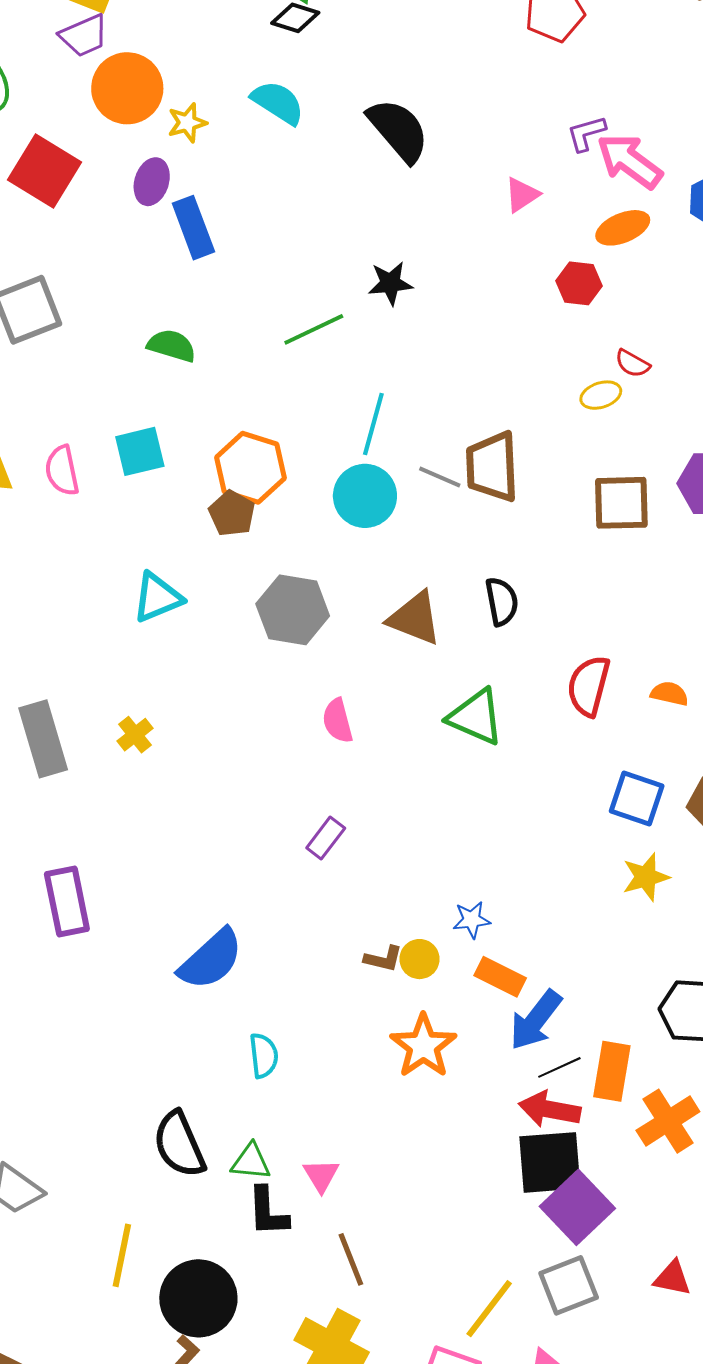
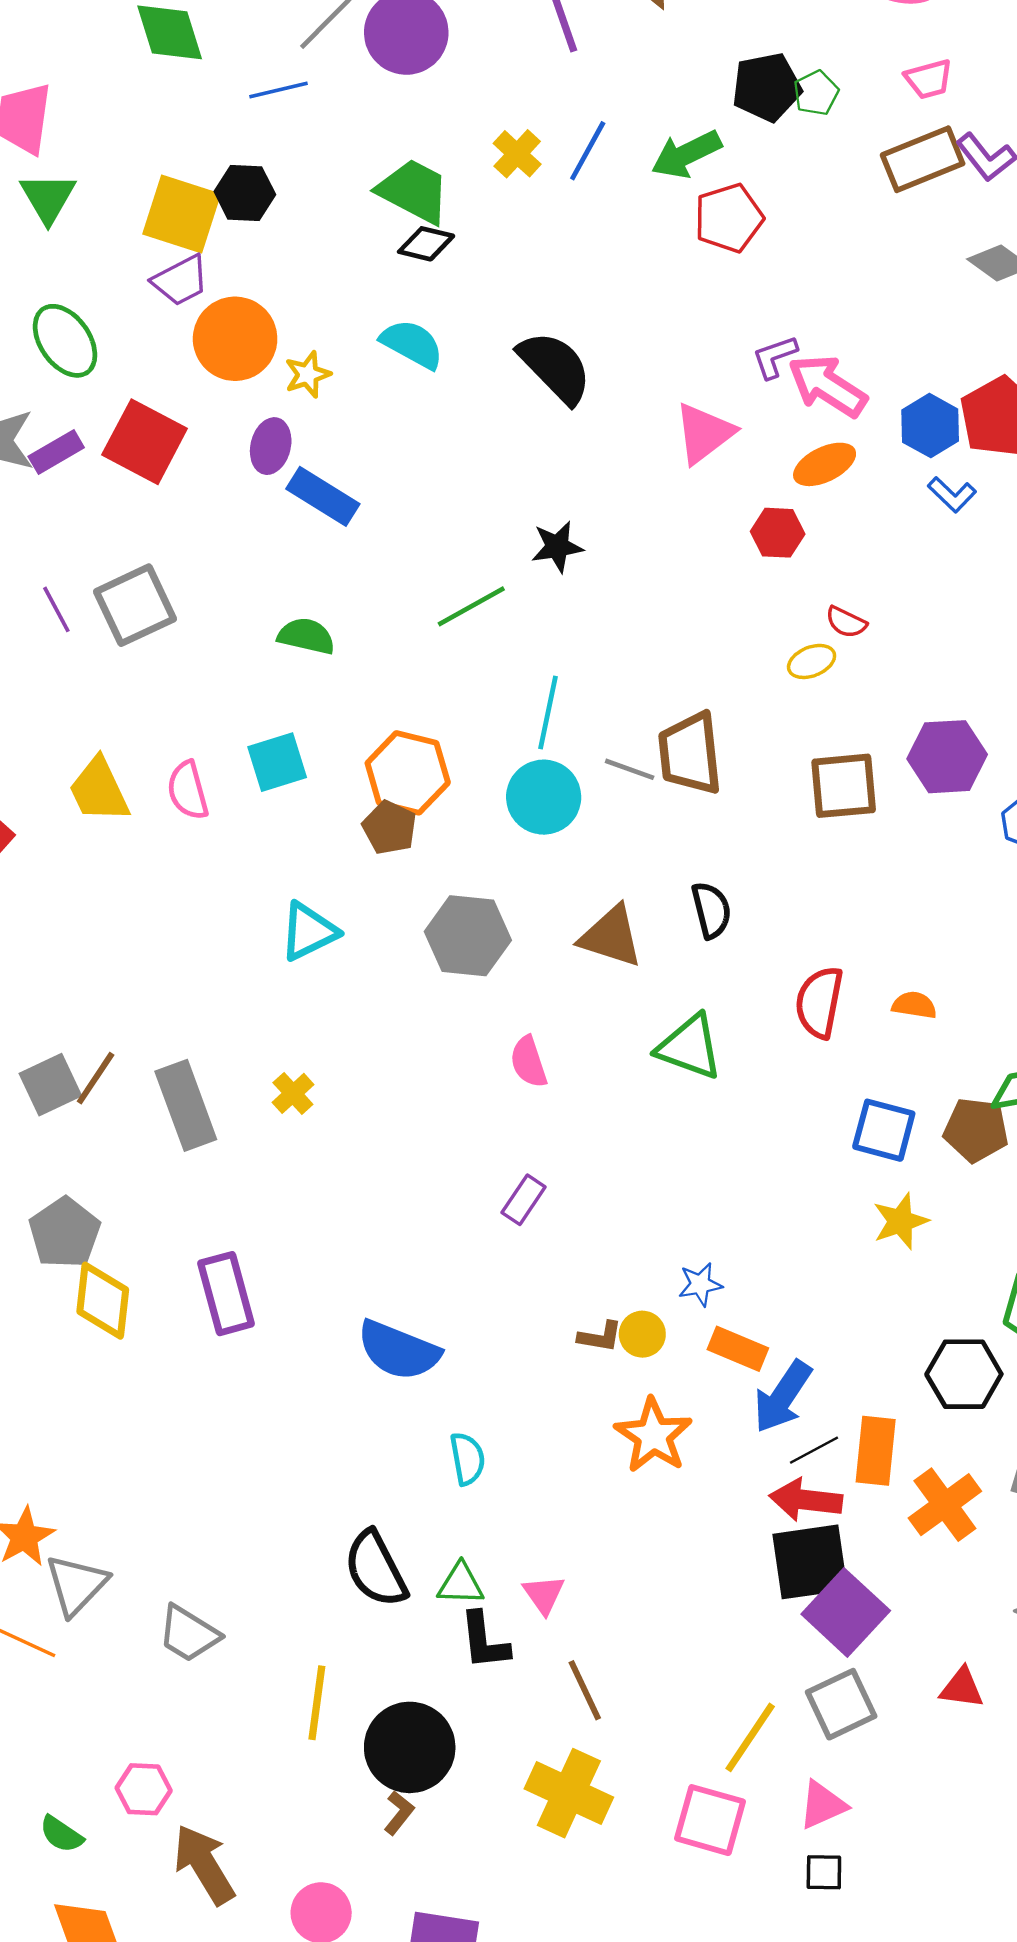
pink triangle: (522, 195) -> (704, 433), size x1.5
blue rectangle: (193, 228) -> (323, 496), turned -34
blue semicircle: (211, 959) -> (399, 1350), turned 68

